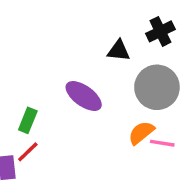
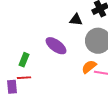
red line: (28, 152) -> (24, 78), turned 40

